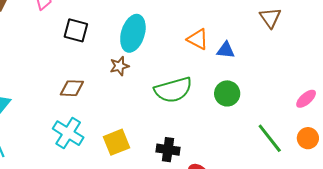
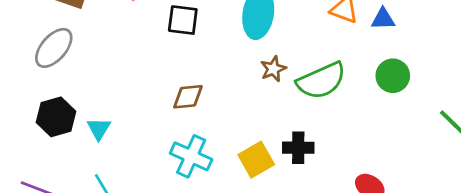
brown star: (119, 66) -> (273, 69), moved
black cross: (168, 150) -> (298, 148), moved

